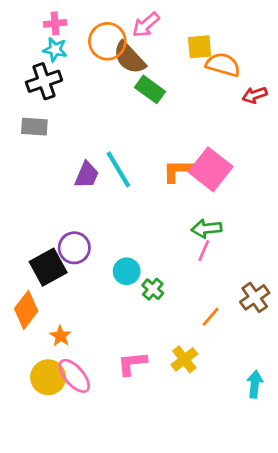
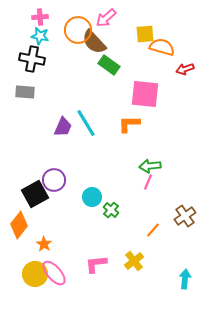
black cross: (44, 81) -> (32, 59), turned 30
pink square: (211, 169) -> (145, 94), moved, turned -32

